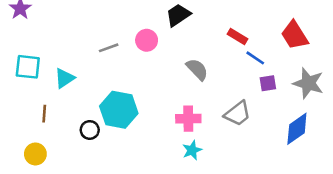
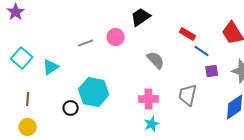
cyan square: (28, 67) -> (22, 58), turned 35
brown line: (44, 114) -> (28, 99), moved
gray trapezoid: (238, 114) -> (188, 95), turned 140

